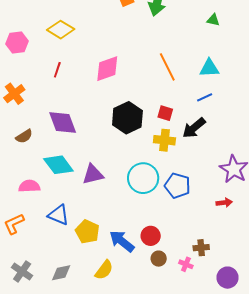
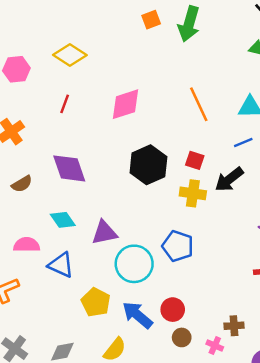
cyan diamond: (58, 165) -> (63, 220), size x0.7
cyan circle: (143, 178) -> (134, 264), moved
blue pentagon: (177, 186) -> (178, 246), moved
blue triangle: (59, 215) -> (61, 265), moved

